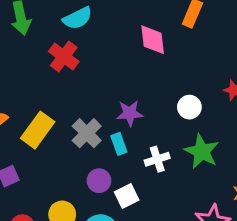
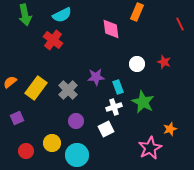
white circle: (189, 107) -> (137, 64), moved
cyan rectangle: (119, 144) -> (118, 87), moved
white square: (127, 196) -> (106, 129), moved

